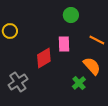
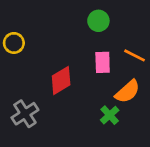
pink rectangle: (64, 44) -> (103, 62), moved
orange semicircle: (92, 66) -> (128, 92), turned 90

